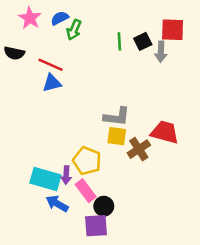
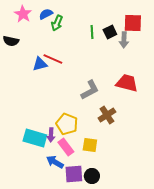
red line: (51, 65) -> (53, 59), moved
gray L-shape: (117, 117) -> (90, 90), turned -35
red trapezoid: (165, 132) -> (127, 83), moved
yellow square: (117, 136) -> (90, 145), moved
blue arrow: (57, 204) -> (55, 162), moved
black circle: (104, 206) -> (92, 176), moved

